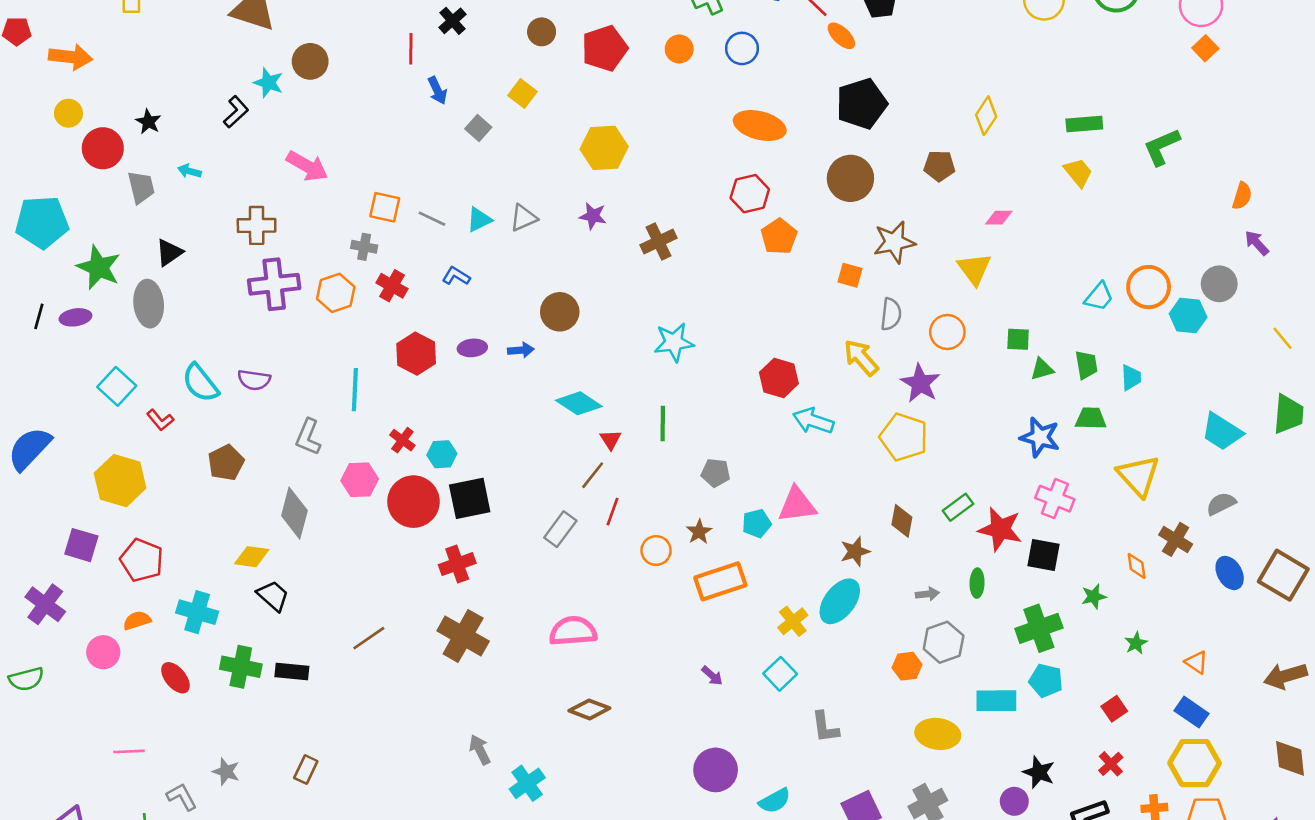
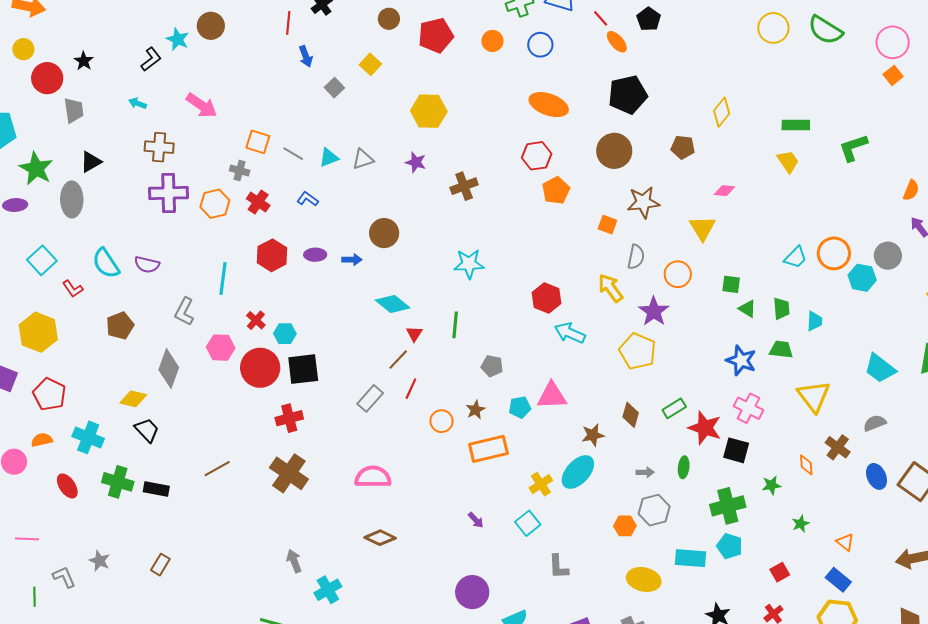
cyan arrow: (189, 171) -> (138, 103), moved
green triangle: (1042, 369) -> (747, 309), turned 42

